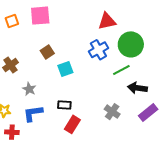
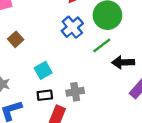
cyan square: (65, 69) -> (43, 70), moved
gray cross: (112, 112) -> (75, 92), moved, turned -35

